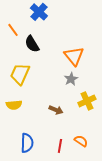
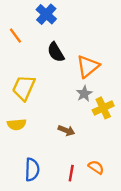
black semicircle: (32, 44) -> (56, 52), moved
orange triangle: (74, 56) -> (88, 66), turned 30
yellow cross: (87, 101) -> (103, 108), moved

